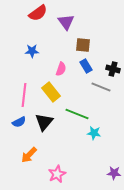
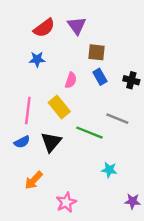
red semicircle: (38, 13) -> (44, 28), moved
gray line: (101, 87) -> (117, 119), moved
cyan star: (94, 133) -> (109, 170), moved

